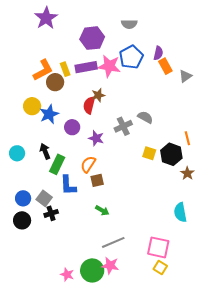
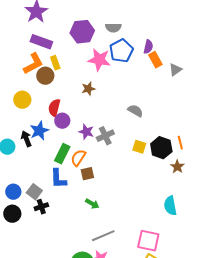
gray semicircle: (129, 24) -> (113, 28), moved
purple rectangle: (86, 67) -> (41, 42), moved, turned 30
red semicircle: (89, 105) -> (54, 108), moved
blue star: (49, 114) -> (39, 131), moved
gray cross: (123, 126) -> (105, 136), moved
orange line: (187, 138) -> (180, 143), moved
black arrow: (45, 151) -> (26, 139), moved
green rectangle: (57, 164) -> (62, 154), moved

